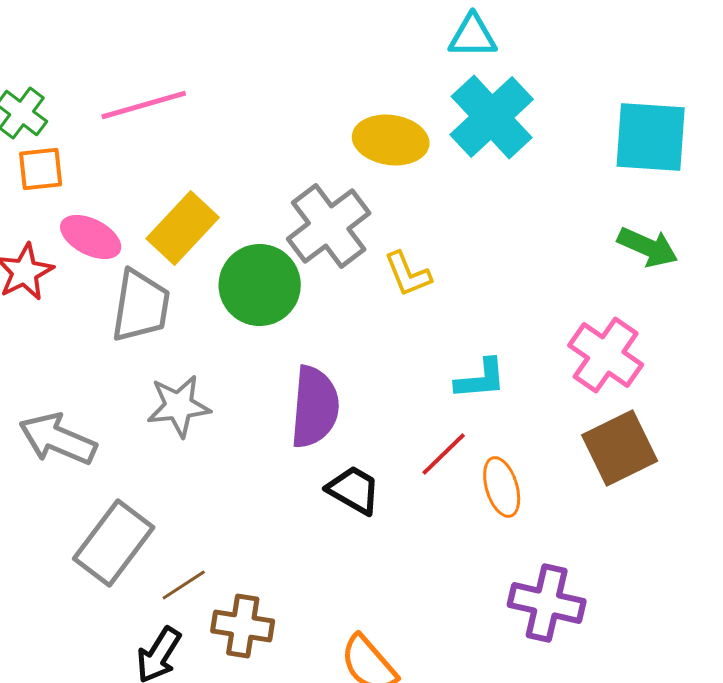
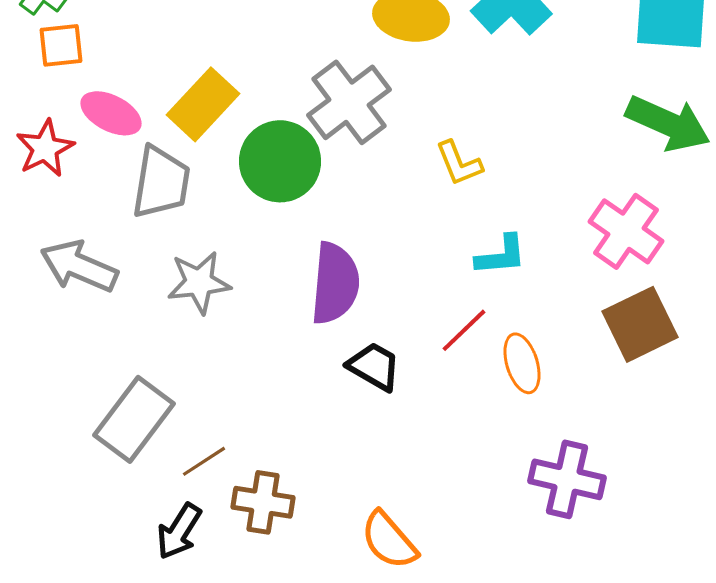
green arrow: (648, 247) -> (668, 123), size x1.4
yellow L-shape: (408, 274) -> (459, 163), moved
gray arrow: (58, 439) -> (79, 266), moved

